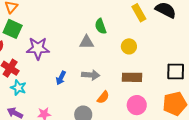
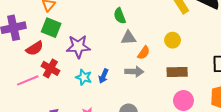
green semicircle: (101, 26) -> (120, 16), moved
cyan star: (18, 88) -> (84, 77), moved
orange semicircle: (103, 97) -> (144, 53), moved

